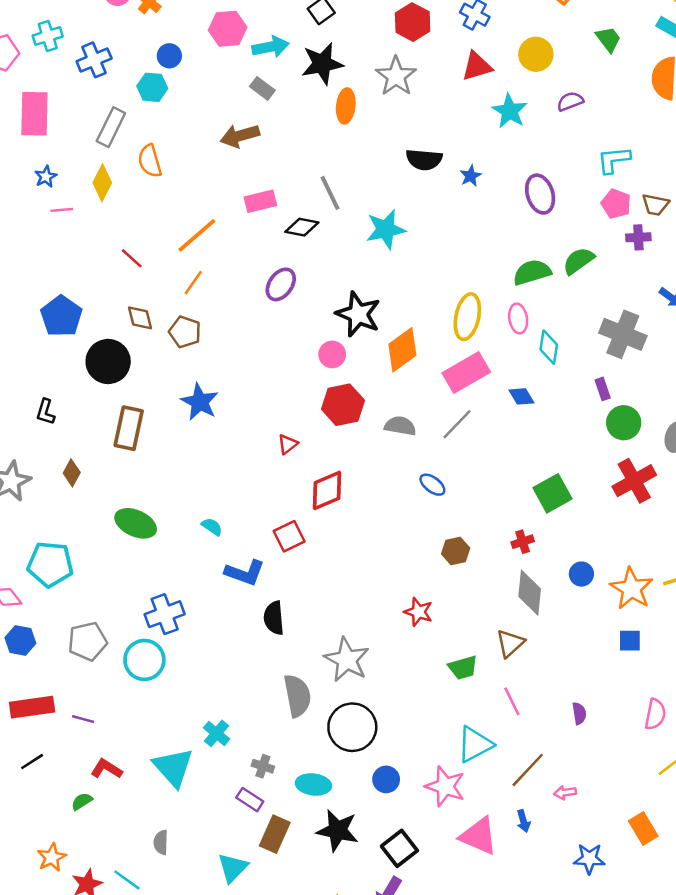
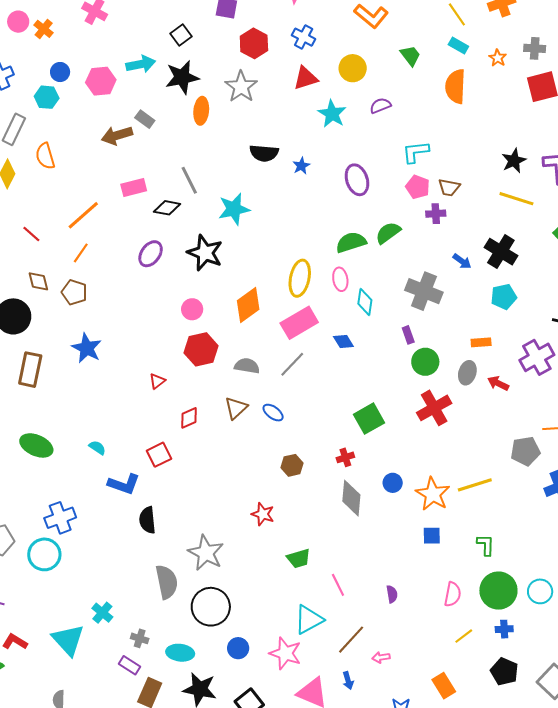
pink hexagon: (228, 29) -> (101, 81), moved
gray rectangle: (262, 88) -> (145, 119), moved
black star: (358, 314) -> (205, 253), moved
red diamond: (327, 490) -> (189, 418), size x0.7
brown triangle: (510, 643) -> (236, 408), moved

